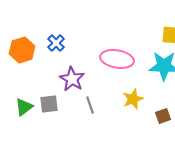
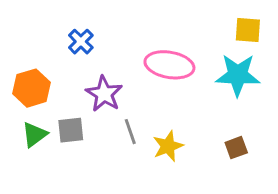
orange hexagon: (22, 50) -> (32, 88), moved
yellow star: (133, 99) -> (168, 146), moved

